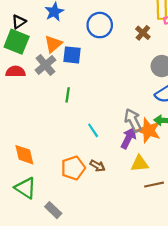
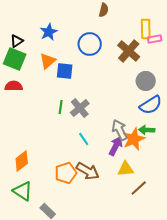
brown cross: (143, 33) -> (129, 51), size x1.6
gray cross: (45, 65) -> (80, 108), moved
orange star: (148, 130) -> (134, 139), turned 30
orange diamond: (24, 155) -> (22, 161), turned 65
brown arrow: (97, 166) -> (88, 171), size x1.6
brown line: (154, 185) -> (139, 188), turned -30

